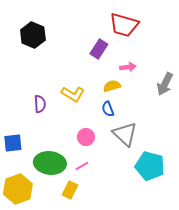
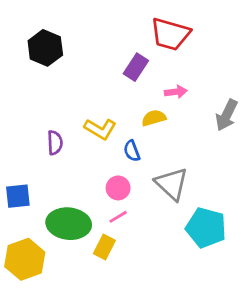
blue semicircle: (108, 109) -> (132, 151), moved
pink line: (82, 166) -> (118, 217), moved
yellow rectangle: (70, 190) -> (104, 247), moved

